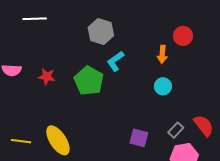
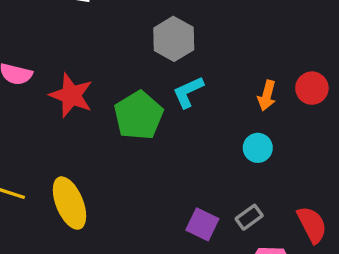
red circle: (183, 36) -> (312, 88), moved
red star: (47, 77) -> (71, 95), size x1.5
gray rectangle: (176, 130) -> (249, 217), moved

